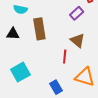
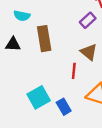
cyan square: (20, 72) -> (39, 97), moved

